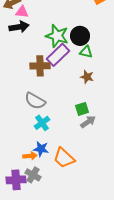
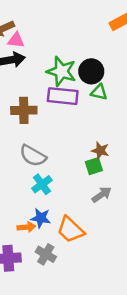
purple rectangle: (58, 55) -> (63, 96), turned 50
brown cross: (40, 66) -> (24, 110), moved
brown star: (87, 77) -> (100, 151), moved
gray arrow: (88, 122) -> (102, 195), moved
gray cross: (33, 175) -> (46, 254), moved

